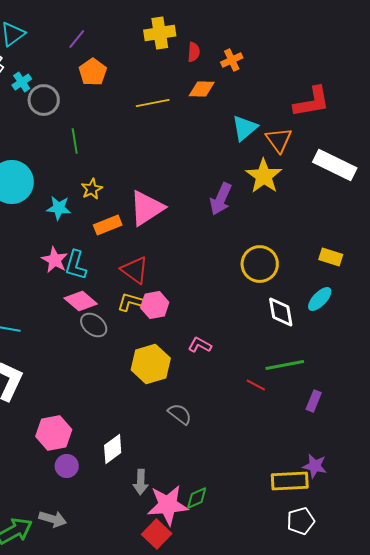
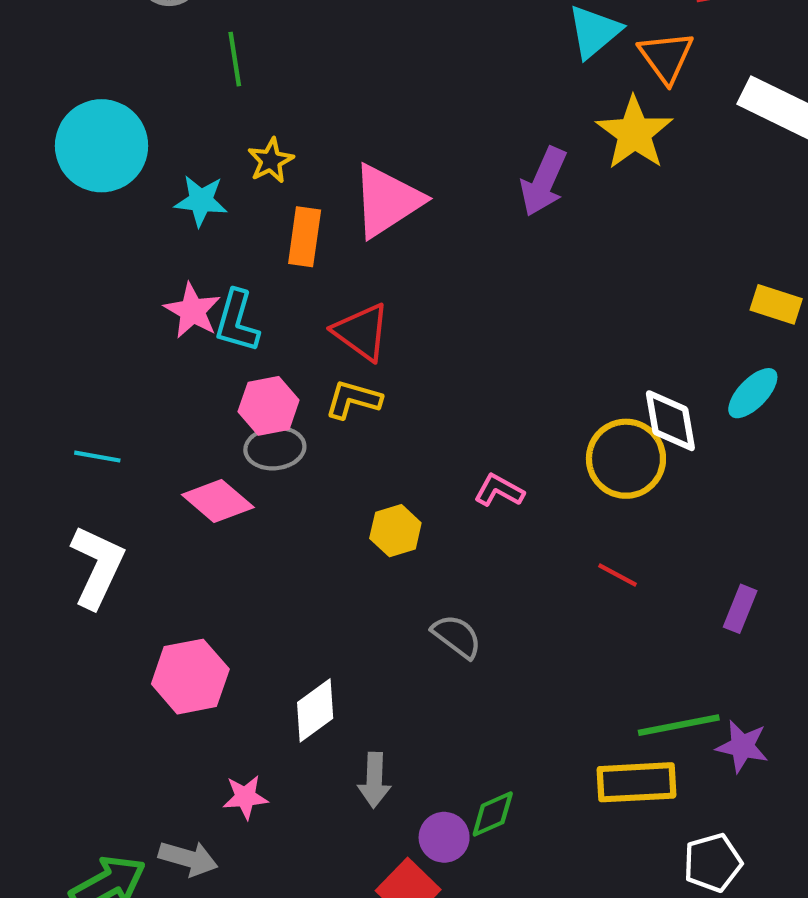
orange rectangle: (108, 225) -> (305, 237), turned -60
yellow circle: (260, 264) -> (626, 459), moved
pink diamond: (81, 301) -> (218, 501), moved
pink hexagon: (155, 305) -> (269, 406), moved
gray ellipse: (94, 325) -> (275, 448), turned -44
yellow hexagon: (151, 364) -> (395, 531), size x0.6
green line: (285, 365) -> (679, 725), moved
purple circle: (67, 466) -> (444, 837), moved
yellow rectangle: (290, 481) -> (637, 782), moved
pink star: (168, 505) -> (245, 797), moved, size x0.5

